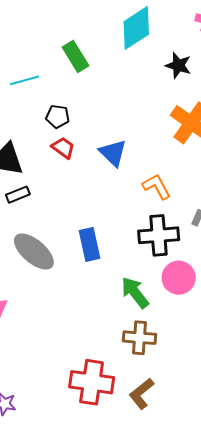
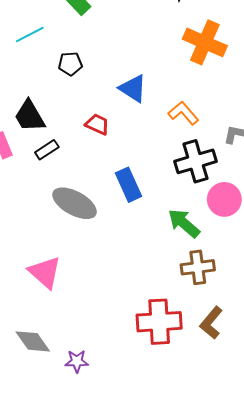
red trapezoid: (63, 148) -> (97, 124), moved

